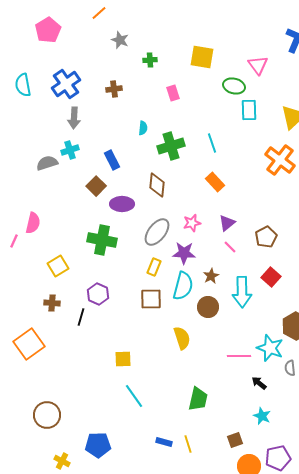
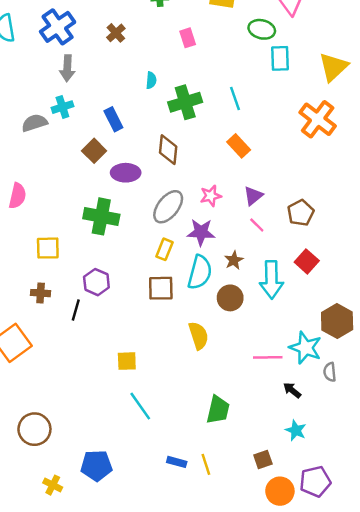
brown cross: (114, 89) -> (116, 33), turned -35
yellow square: (58, 266) -> (48, 248), turned 30

